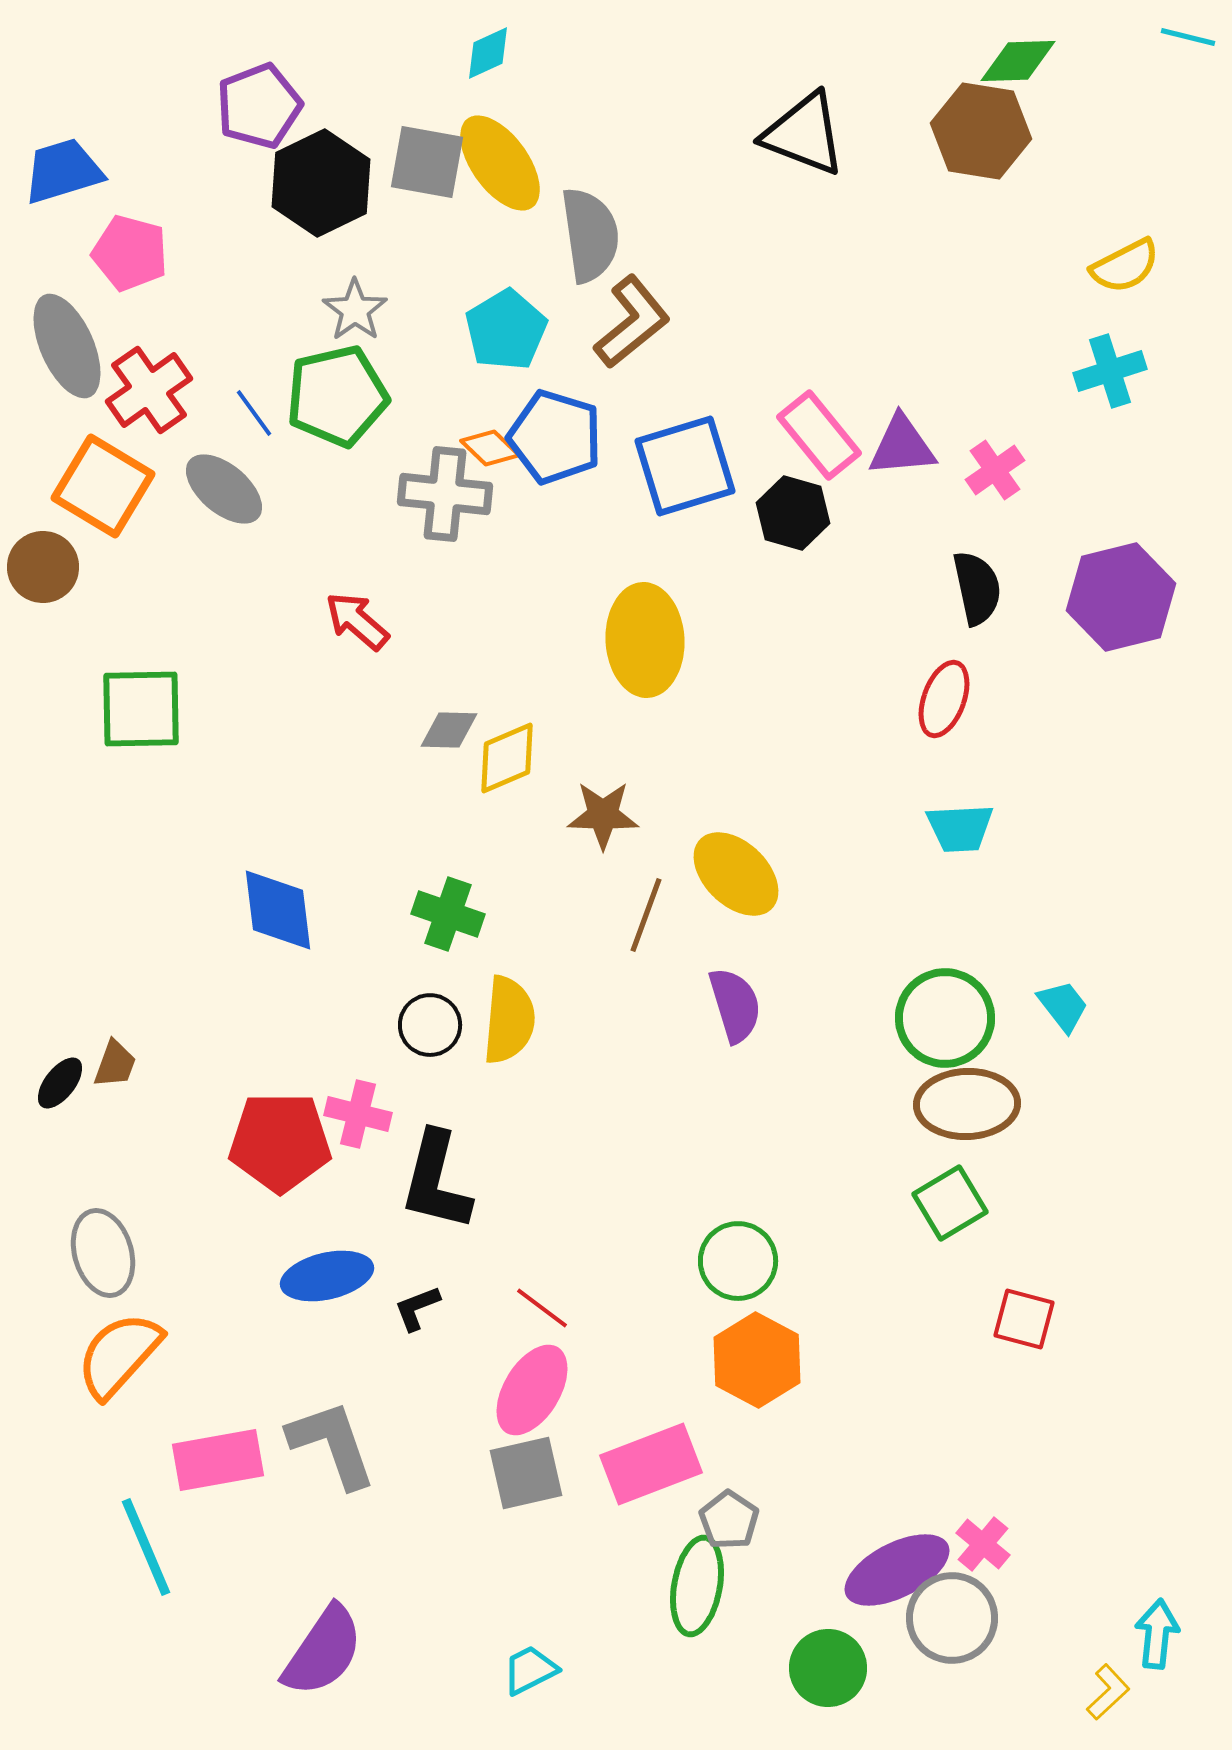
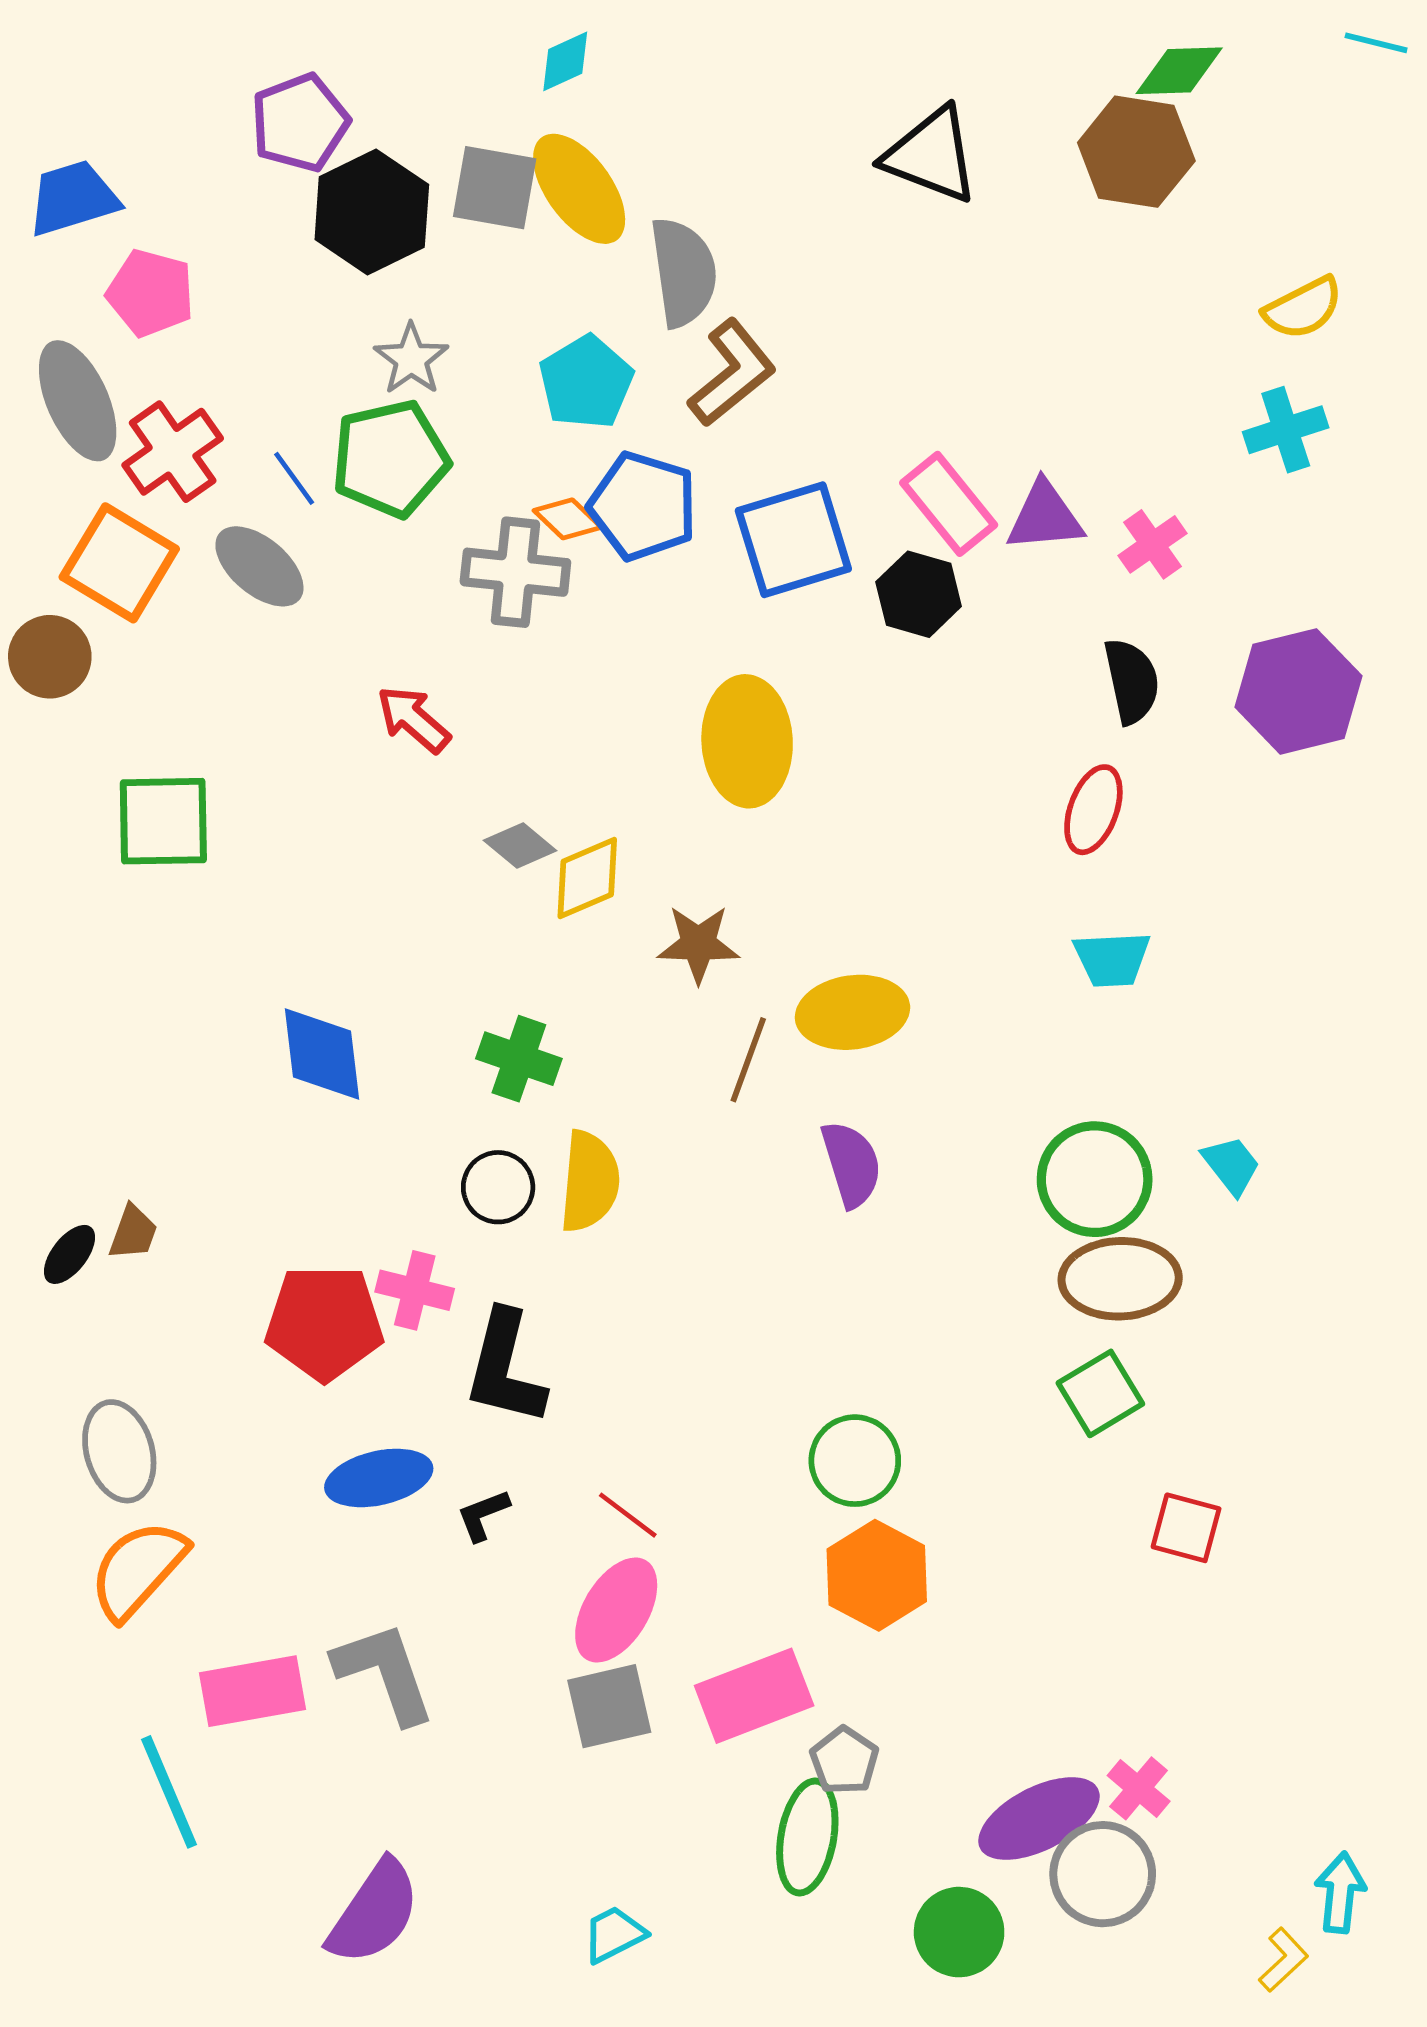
gray diamond: (449, 730) -> (520, 846), turned 38
yellow ellipse: (736, 874) -> (852, 1012), turned -52

